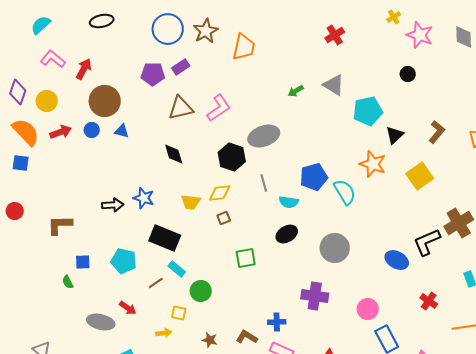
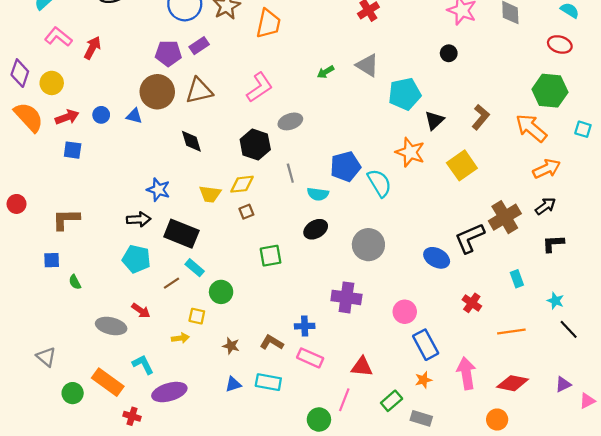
brown circle: (105, 101) -> (157, 92), moved
pink L-shape: (219, 108) -> (260, 87), moved
gray ellipse: (264, 136) -> (290, 121), size x0.7
blue square: (21, 163) -> (73, 150), moved
black arrow: (113, 205) -> (139, 219), moved
blue square: (83, 262) -> (52, 260), moved

